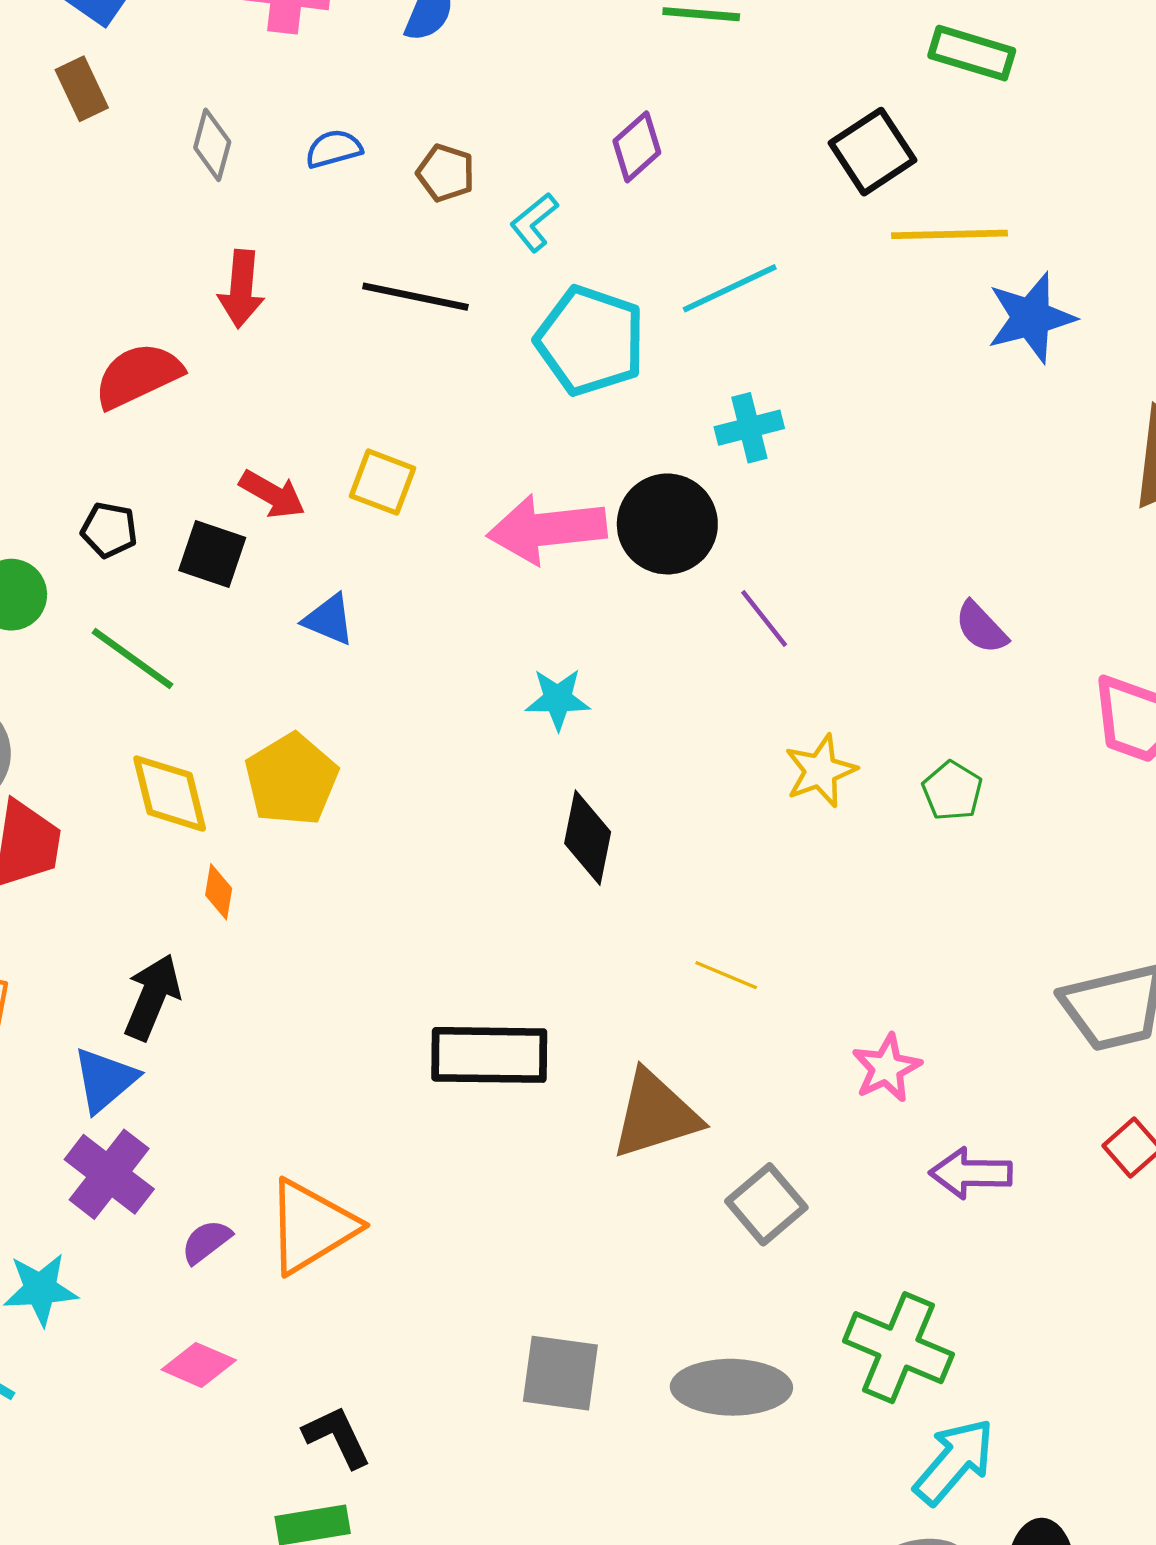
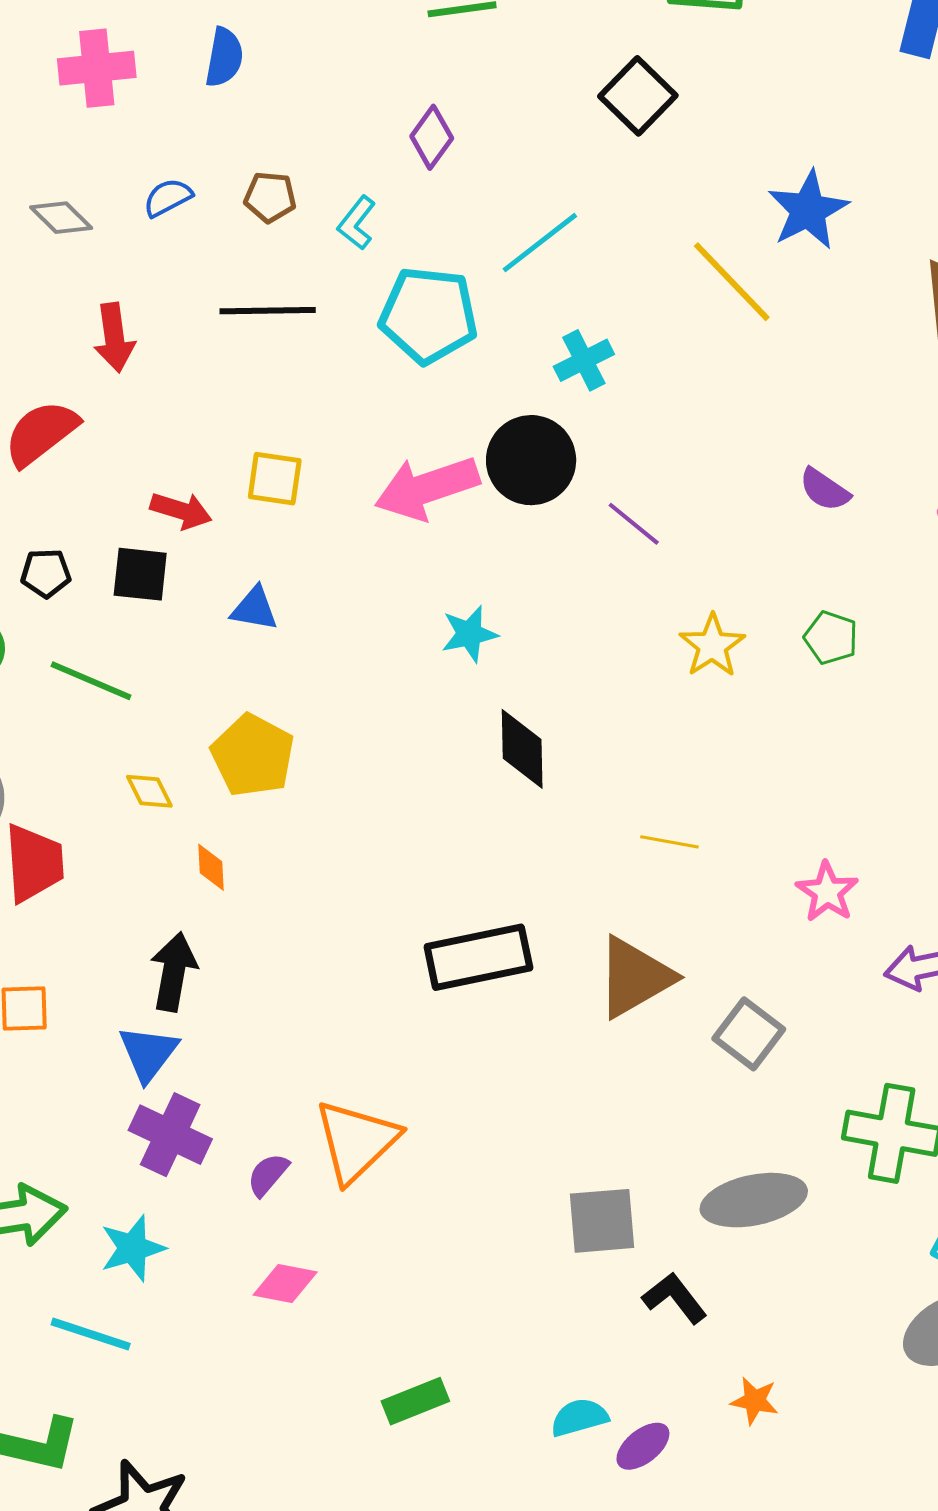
gray diamond: (212, 145) -> (61, 218), turned -48
yellow line: (950, 234) -> (732, 282), moved, turned 60
yellow diamond: (170, 794) -> (149, 791), size x0.6
black L-shape: (337, 1437) -> (675, 1298), moved

